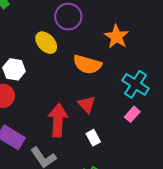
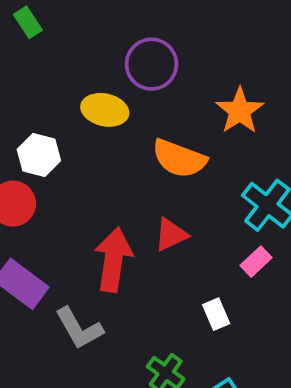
yellow ellipse: (46, 43) -> (105, 110), turned -40
red triangle: (87, 104) -> (171, 235), turned 42
white rectangle: (93, 138) -> (216, 314), moved

